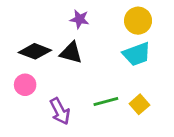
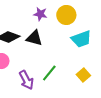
yellow circle: (138, 21) -> (66, 15), moved
green line: (106, 102) -> (49, 73), moved, turned -36

